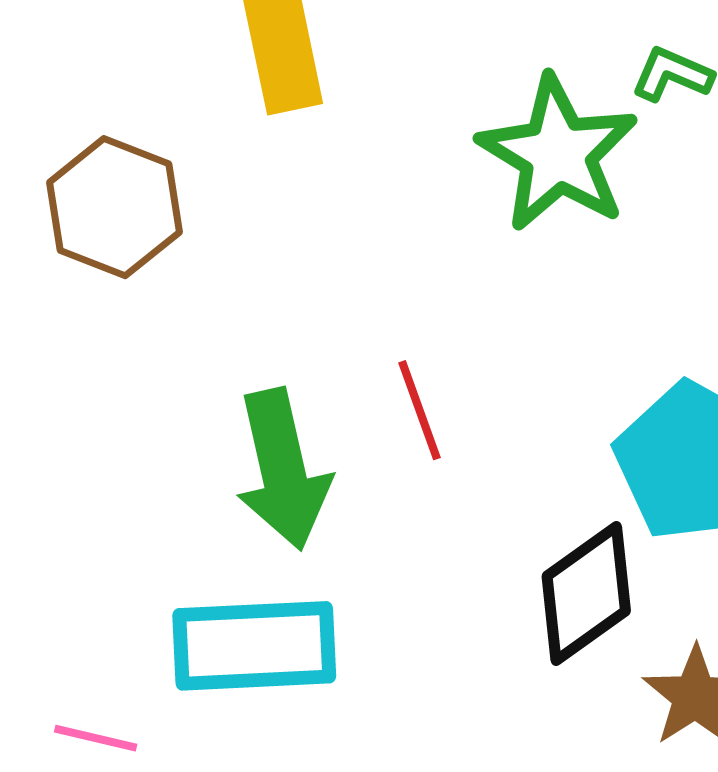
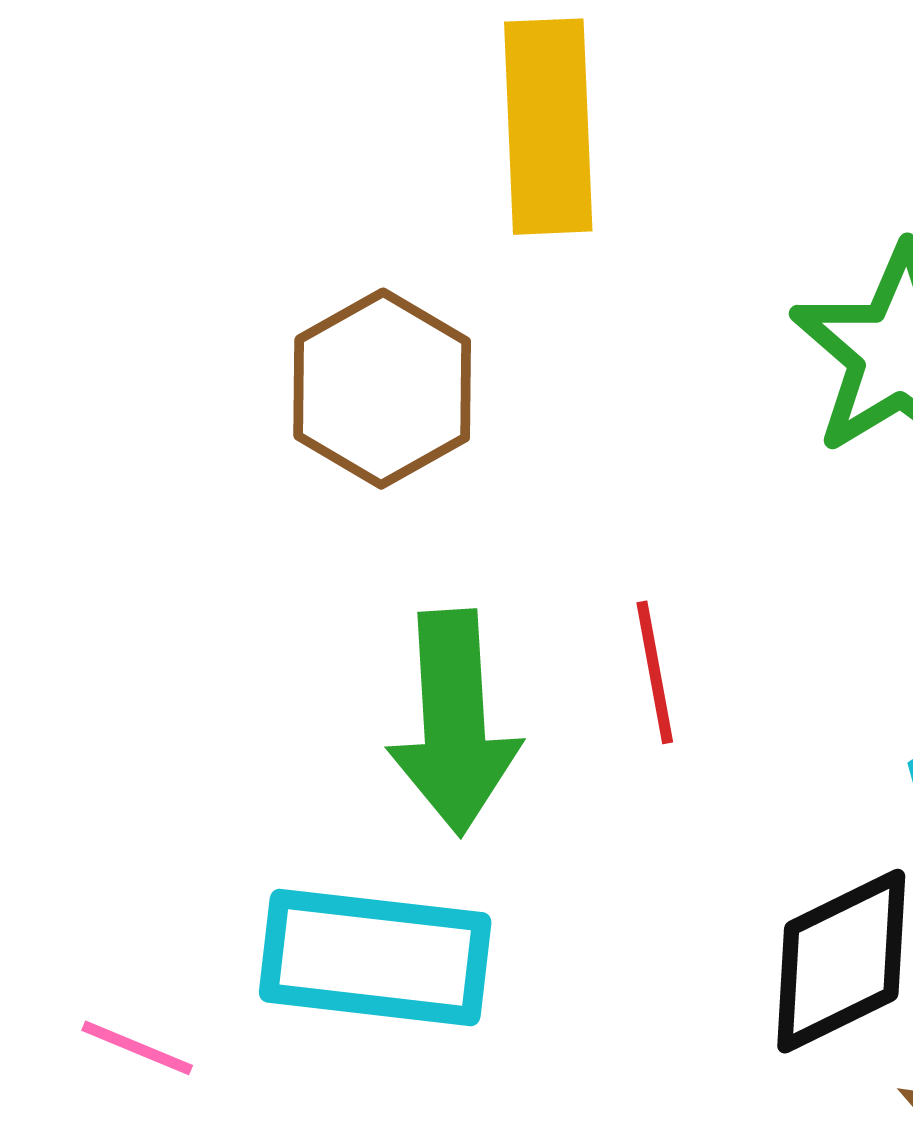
brown hexagon: (115, 207) -> (382, 389), moved

